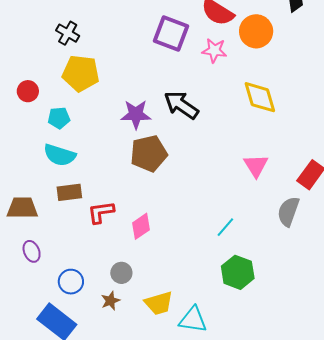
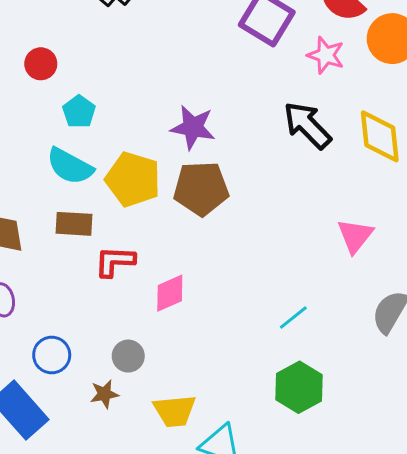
yellow pentagon: (81, 73) -> (133, 179), moved
black arrow: (181, 105) -> (307, 125), moved
cyan pentagon: (59, 118) -> (79, 112), turned 30

